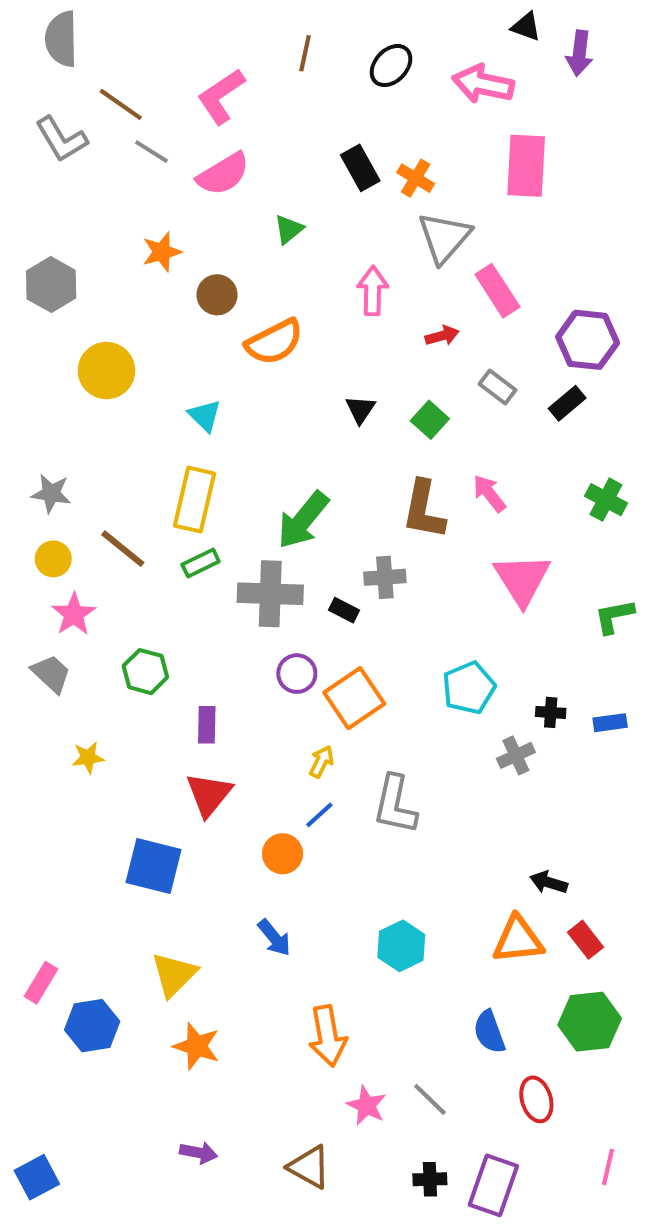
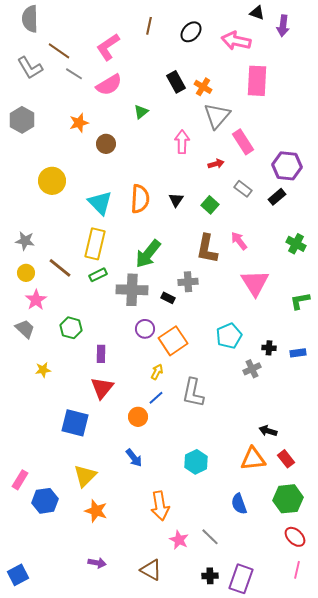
gray hexagon: (51, 285) -> (22, 120), moved
orange semicircle: (274, 342) -> (140, 199), moved, turned -60
cyan triangle: (205, 416) -> (100, 203), size x1.5
red ellipse: (536, 1099) -> (295, 537), moved, turned -30

